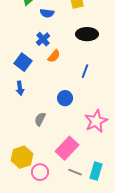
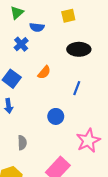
blue cross: (43, 39) -> (21, 44), moved
gray semicircle: (40, 119) -> (22, 143), moved, turned 152

